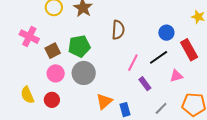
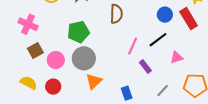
red rectangle: (189, 50) -> (189, 19), moved
brown square: (53, 51) -> (35, 51), moved
yellow semicircle: (27, 95) -> (28, 83), turned 144
orange triangle: (104, 101) -> (94, 81), moved

